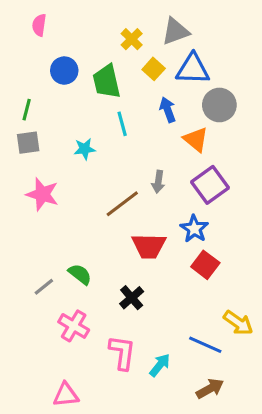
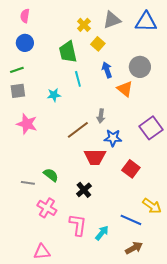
blue triangle: (193, 69) -> (146, 22), moved
blue circle: (64, 71) -> (25, 43), moved
green line: (27, 110) -> (17, 70), turned 56
purple square: (210, 185) -> (151, 128), moved
blue star: (194, 229) -> (113, 138), moved, turned -30
gray line: (44, 287) -> (28, 183), turned 48

